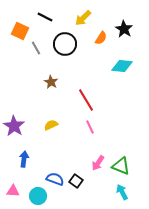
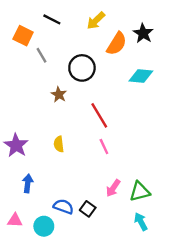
orange semicircle: (101, 38) -> (117, 44), size x1.5
black circle: (65, 44) -> (82, 68), moved
yellow semicircle: (51, 125) -> (59, 144), turned -72
green triangle: (121, 166) -> (140, 192), turned -36

